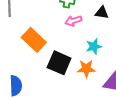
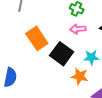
black square: (59, 63) -> (62, 54), moved

